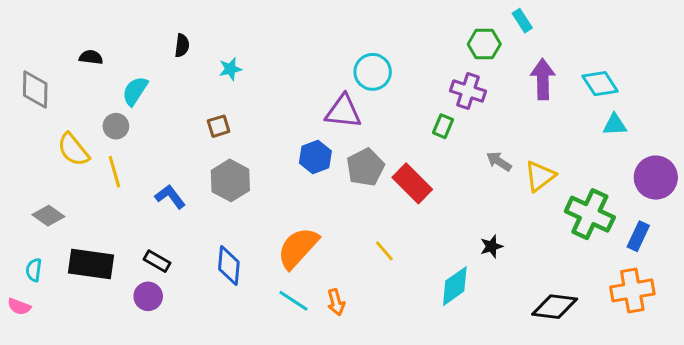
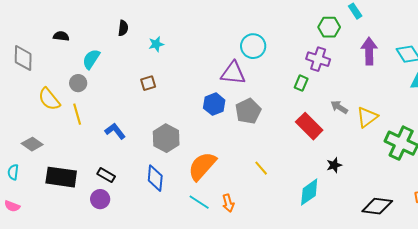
gray hexagon: (230, 180) -> (166, 138), moved
red rectangle: (412, 183) -> (309, 126), moved
cyan semicircle: (34, 270) -> (13, 172), moved

